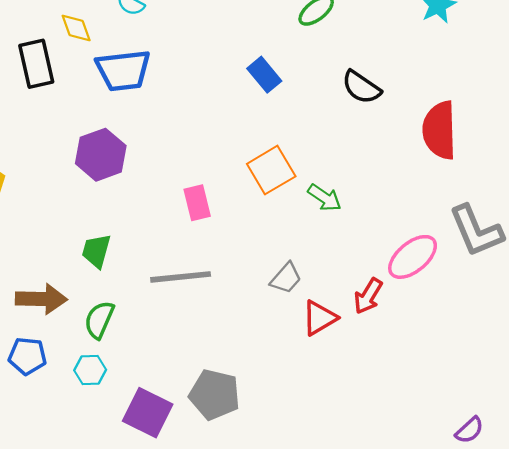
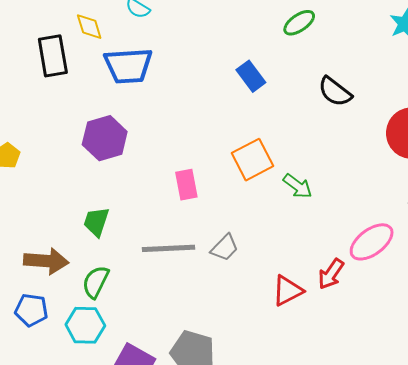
gray trapezoid: (286, 278) -> (225, 248), moved
cyan hexagon: (90, 370) -> (85, 325), size x1.4

